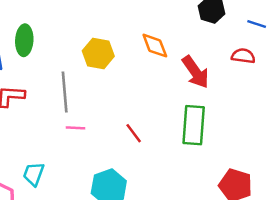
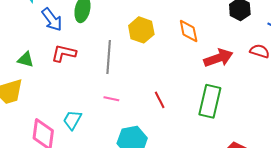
red arrow: (196, 72) -> (218, 58), turned -84
pink line: (75, 128) -> (111, 99), moved

